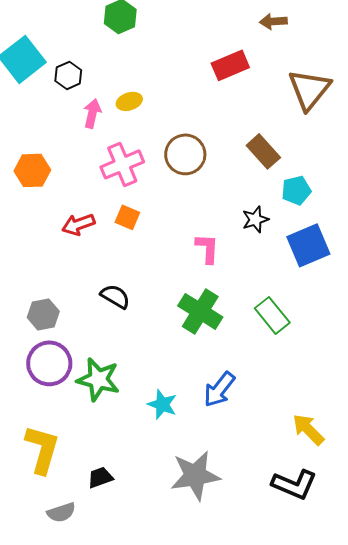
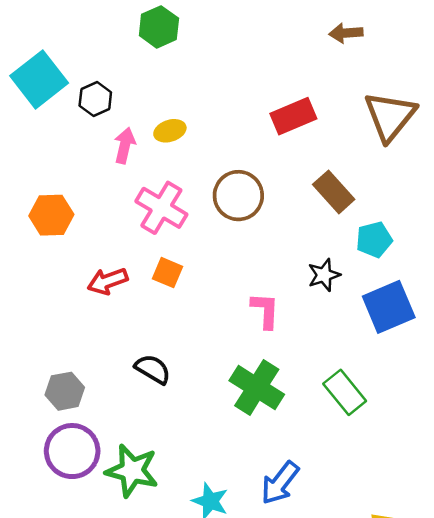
red rectangle: (230, 65) -> (293, 116), moved
pink cross: (122, 164) -> (161, 208), turned -36

